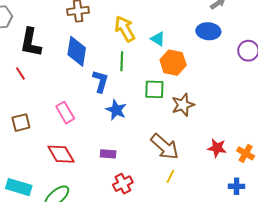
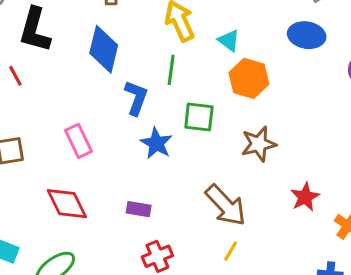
green square: (154, 89) -> (199, 117), moved
red star: (217, 148) -> (305, 197), moved, turned 30

